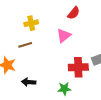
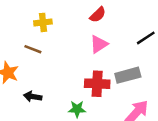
pink triangle: (64, 36) -> (99, 44), moved
brown line: (25, 45) -> (33, 49), turned 32

